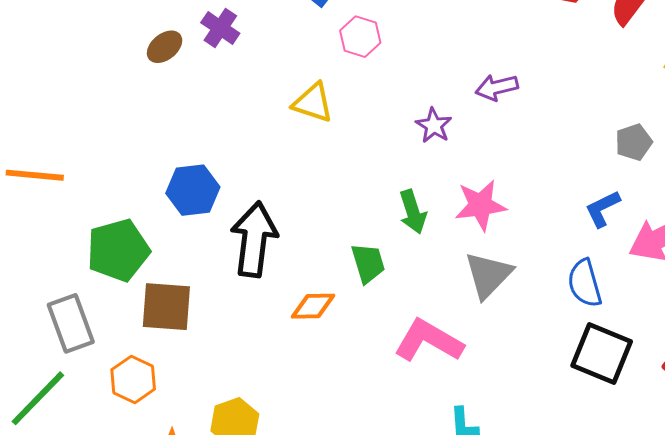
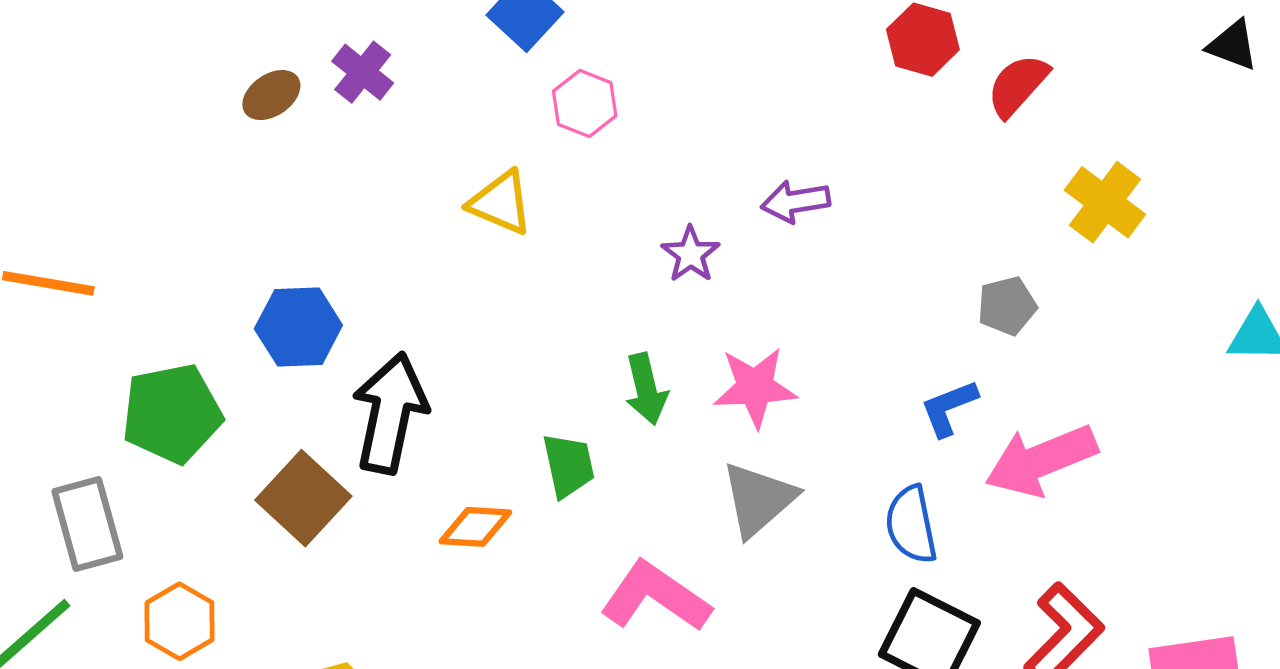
brown square: (166, 307) -> (303, 498), moved, turned 34

